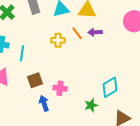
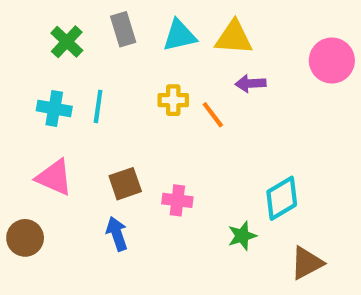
orange line: (77, 33) -> (213, 115), moved
cyan line: (22, 53) -> (98, 106), moved
blue arrow: (44, 103) -> (117, 234), moved

